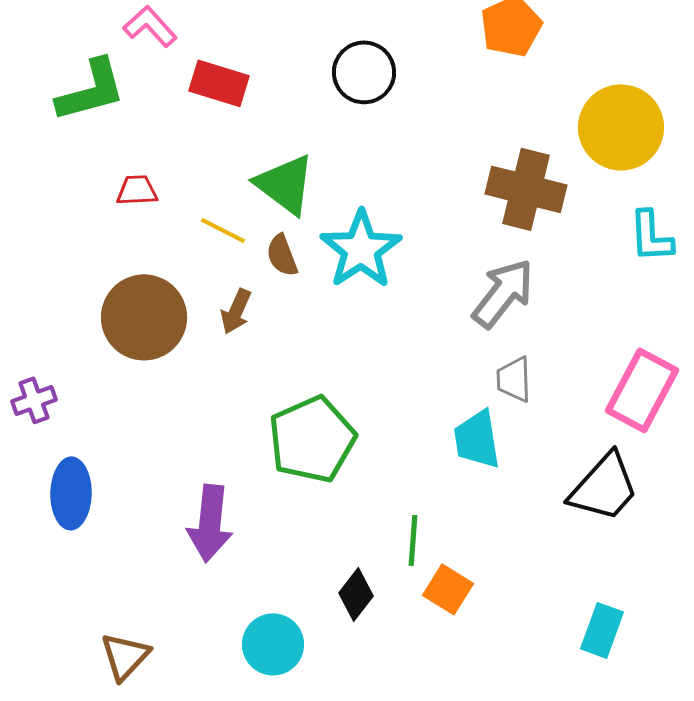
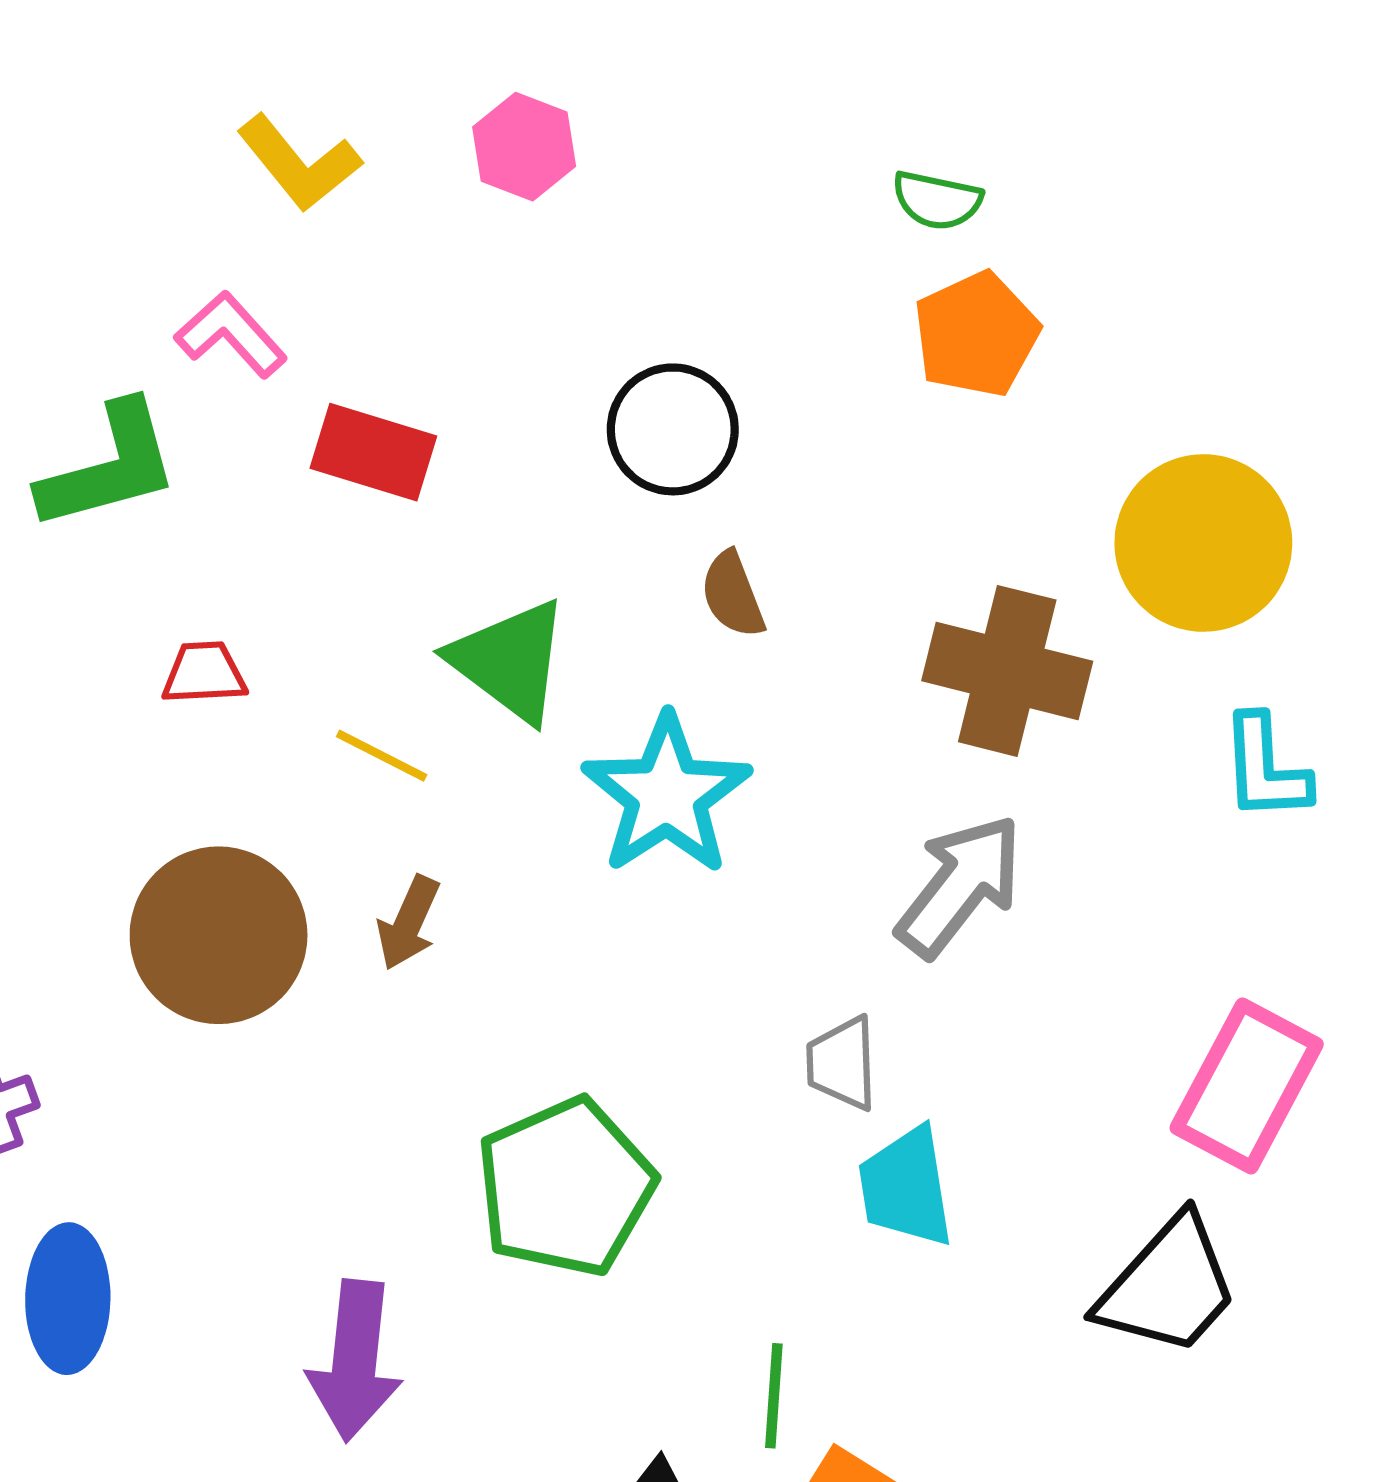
brown semicircle: (282, 255) -> (733, 595), moved
gray trapezoid: (514, 379) -> (842, 1063), moved

